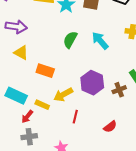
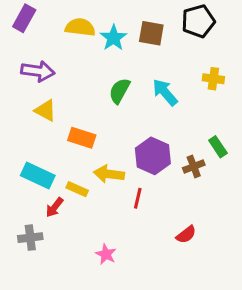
yellow arrow: (63, 95) -> (109, 174), turned 36
red line: (75, 117) -> (138, 198), moved
red semicircle: (110, 127) -> (186, 235), moved
gray cross: (29, 137) -> (30, 238), moved

